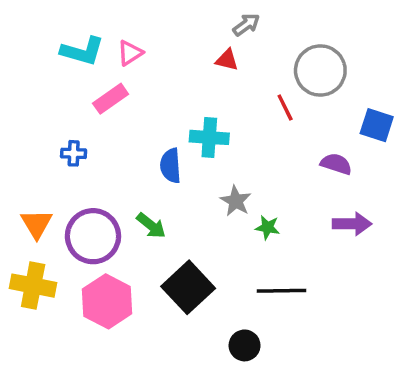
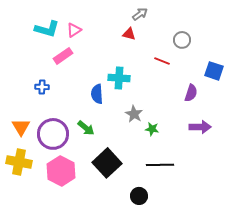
gray circle: (320, 71) -> (182, 40), size x0.6
red line: (285, 108) -> (162, 61), turned -42
purple semicircle: (336, 164) -> (191, 93), turned 90

